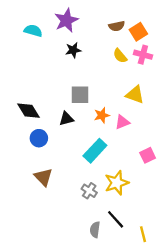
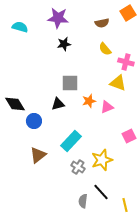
purple star: (66, 20) -> (58, 18), turned 30
cyan semicircle: (33, 31) -> (20, 27), moved
orange square: (138, 32) -> (128, 13), moved
pink cross: (143, 55) -> (126, 62), moved
black diamond: (29, 111) -> (15, 104), moved
cyan rectangle: (95, 151) -> (71, 141), moved
brown triangle: (43, 177) -> (38, 155), turned 36

